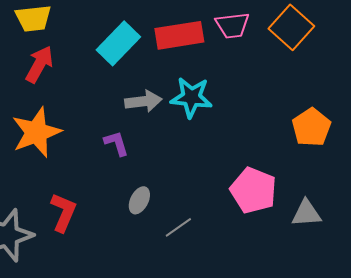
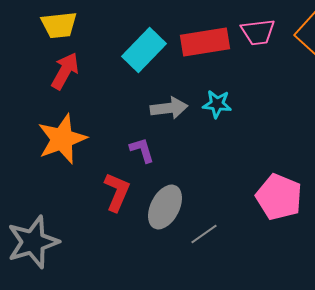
cyan star: (191, 97) -> (217, 104), size x0.7
gray ellipse: (139, 200) -> (165, 207), size x1.6
red L-shape: (63, 212) -> (117, 192), moved

